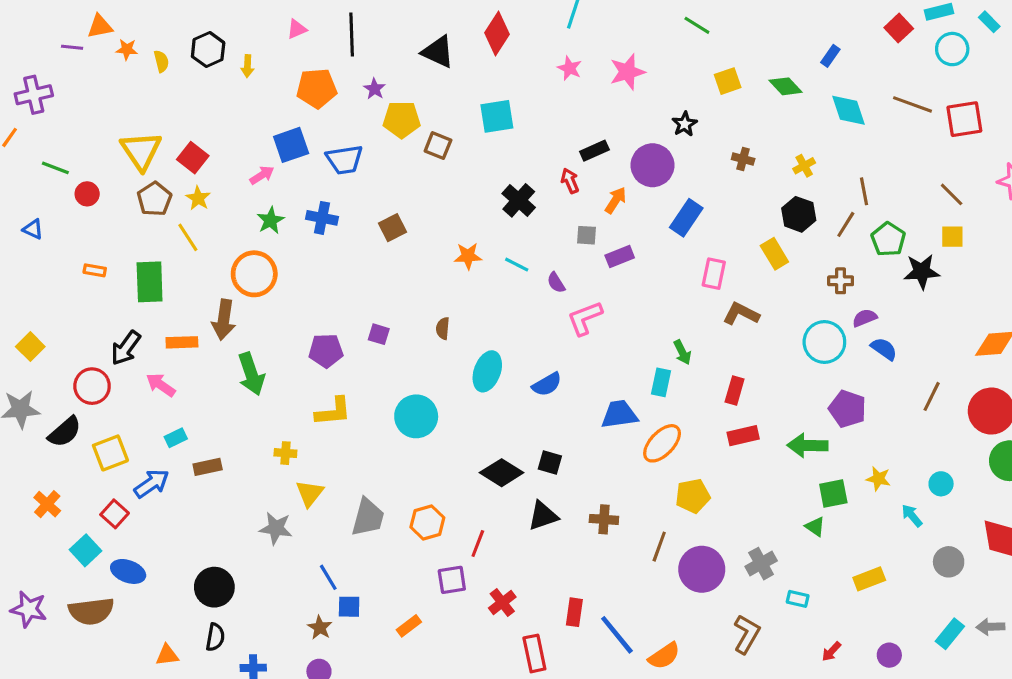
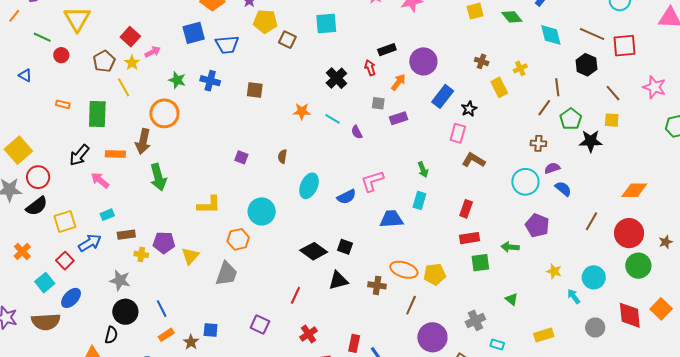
black star: (685, 124) -> (469, 109), moved
yellow triangle: (141, 151) -> (77, 19), moved
pink arrow: (262, 175) -> (153, 52), moved
black hexagon: (799, 214) -> (586, 65), moved
green star: (270, 220) -> (177, 80), turned -30
brown square: (393, 228) -> (255, 90), turned 30
yellow rectangle: (774, 254) -> (499, 87), moved
pink L-shape: (585, 318) -> (372, 181), moved
yellow square: (30, 347) -> (18, 150), size x1.5
purple pentagon: (326, 351) -> (164, 243), moved
green arrow: (682, 352) -> (423, 170), moved
red circle: (92, 386) -> (38, 177), moved
orange ellipse: (662, 443) -> (404, 270), moved, turned 60
green arrow: (807, 445) -> (510, 247), size x0.7
yellow cross: (285, 453) -> (141, 254), moved
cyan circle: (941, 484) -> (594, 277), size x1.5
green square: (833, 494) -> (480, 263), moved
orange hexagon: (427, 522) -> (238, 239), moved
gray star: (276, 528) -> (120, 280), moved
purple circle: (702, 569) -> (432, 337), moved
blue ellipse: (128, 571) -> (71, 298), turned -70
blue line: (328, 577) -> (162, 309), moved
purple square: (452, 580) -> (260, 325), moved, turned 30
orange rectangle: (409, 626) -> (166, 335), moved
black semicircle: (215, 637) -> (111, 335), moved

